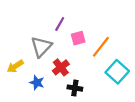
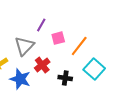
blue star: (37, 83) -> (20, 79), size x1.5
black cross: (75, 88) -> (65, 78), moved

